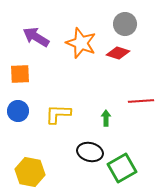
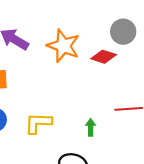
gray circle: (125, 24) -> (123, 32), moved

